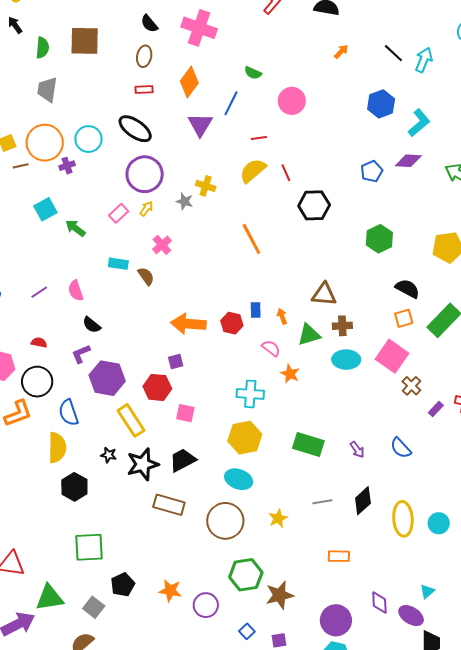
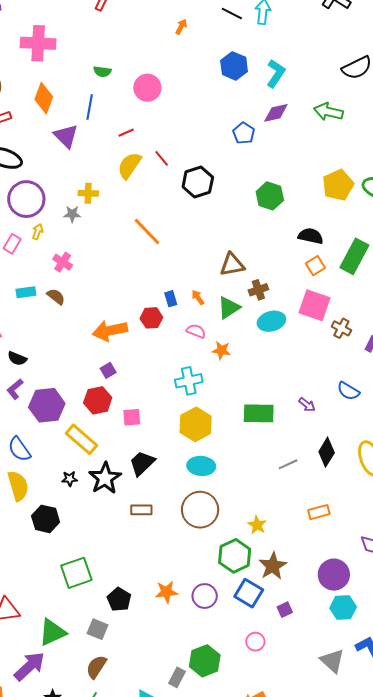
brown rectangle: (169, 505) -> (141, 510), size x0.7
yellow star: (278, 518) -> (257, 525), moved
blue square: (247, 631) -> (249, 593), moved, size x1.8

